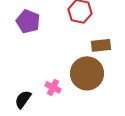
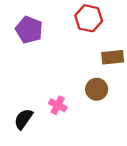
brown circle: (87, 73) -> (97, 89), size x0.6

